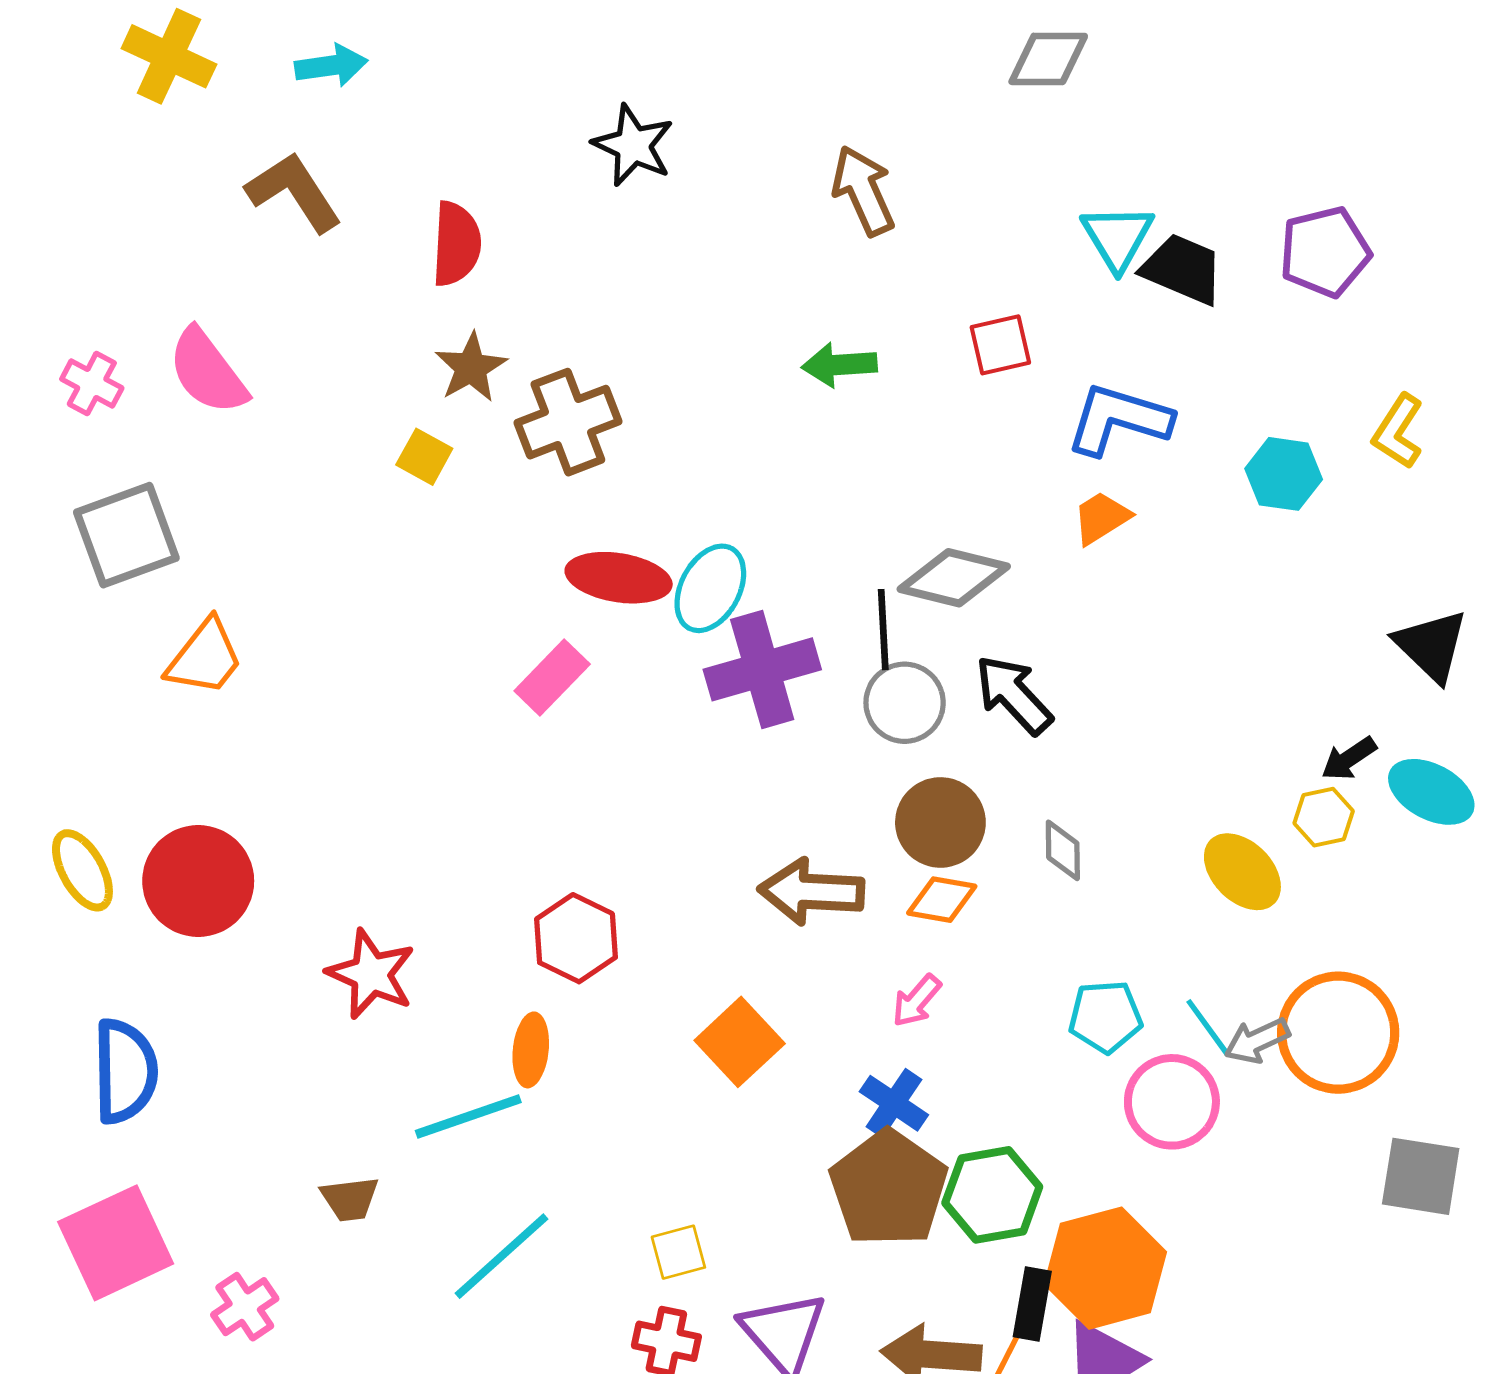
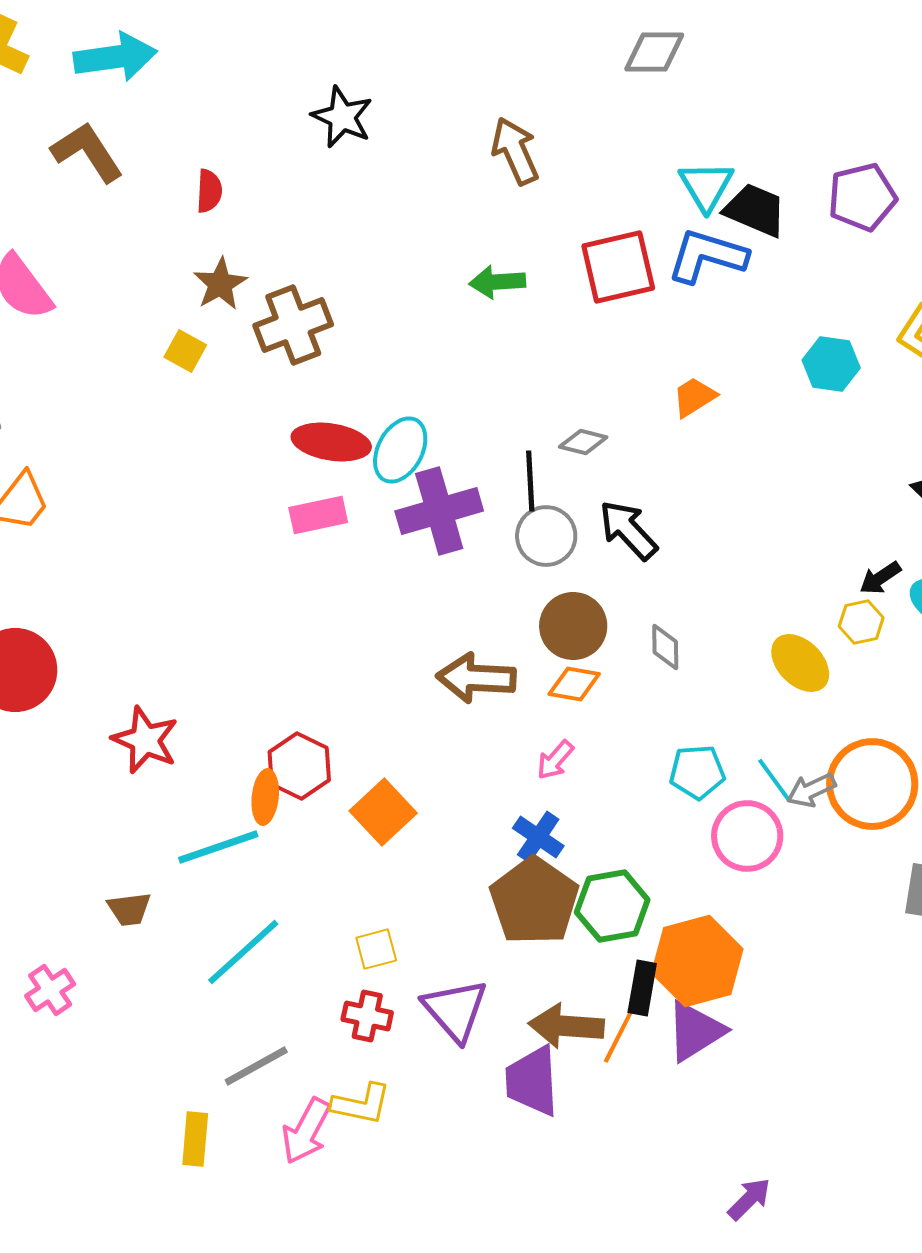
cyan arrow: (331, 66) -> (115, 57), size x1.5
red semicircle: (456, 244) -> (209, 191), size x0.7
red square: (1000, 345) -> (618, 267), size x1.6
blue L-shape: (1119, 419) -> (707, 256), moved
gray diamond: (954, 578) -> (583, 442), size x0.6
pink rectangle: (552, 677) -> (318, 515), moved, turned 34
red hexagon: (576, 938) -> (299, 766), moved
orange square: (740, 1042) -> (383, 812), moved

